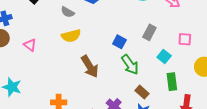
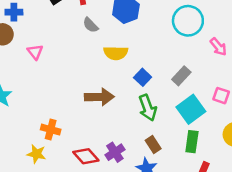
yellow semicircle: (71, 36) -> (116, 53), moved
cyan square: (164, 56) -> (191, 109), size x1.6
brown arrow: (90, 66) -> (99, 97), turned -75

